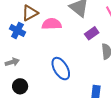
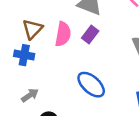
pink semicircle: (52, 24) -> (63, 34), turned 120
purple rectangle: (92, 33) -> (90, 35), moved

